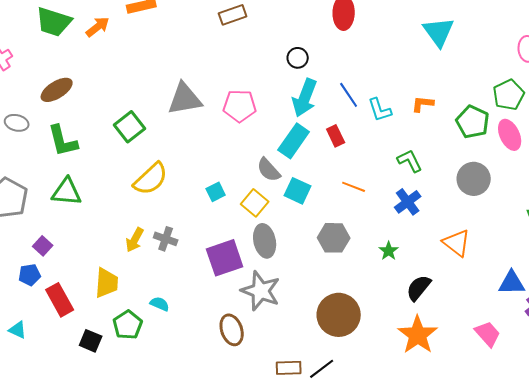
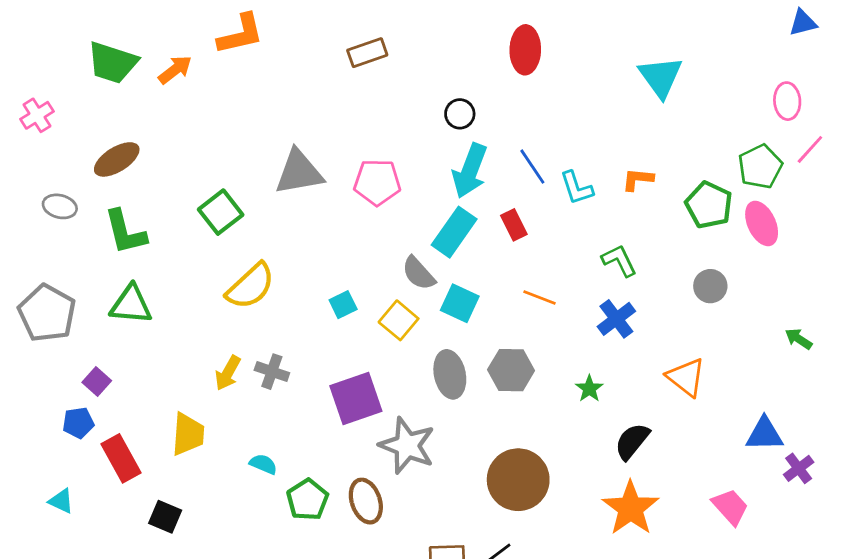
gray circle: (474, 179) -> (710, 286), size x0.7
gray ellipse: (265, 241) -> (450, 374), moved
green pentagon: (128, 325) -> (307, 500), moved

